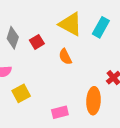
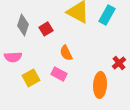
orange semicircle: (65, 57) -> (66, 53), moved
pink rectangle: (60, 112) -> (59, 74), moved, turned 42

